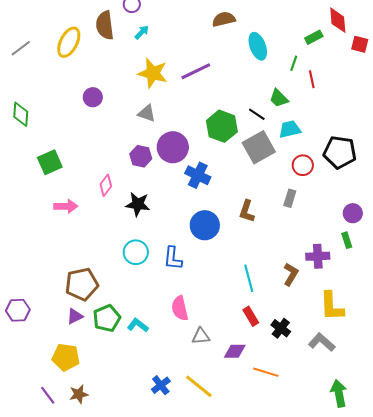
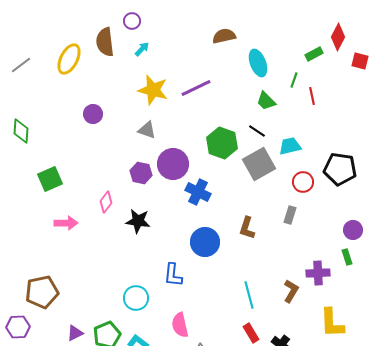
red diamond: (338, 20) -> (338, 37), turned 32
green trapezoid: (279, 98) -> (266, 101), moved
cyan circle: (136, 252) -> (136, 298), moved
brown pentagon: (82, 284) -> (42, 292), moved

